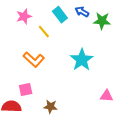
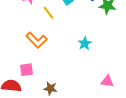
cyan star: (82, 60) -> (85, 43), size x0.6

